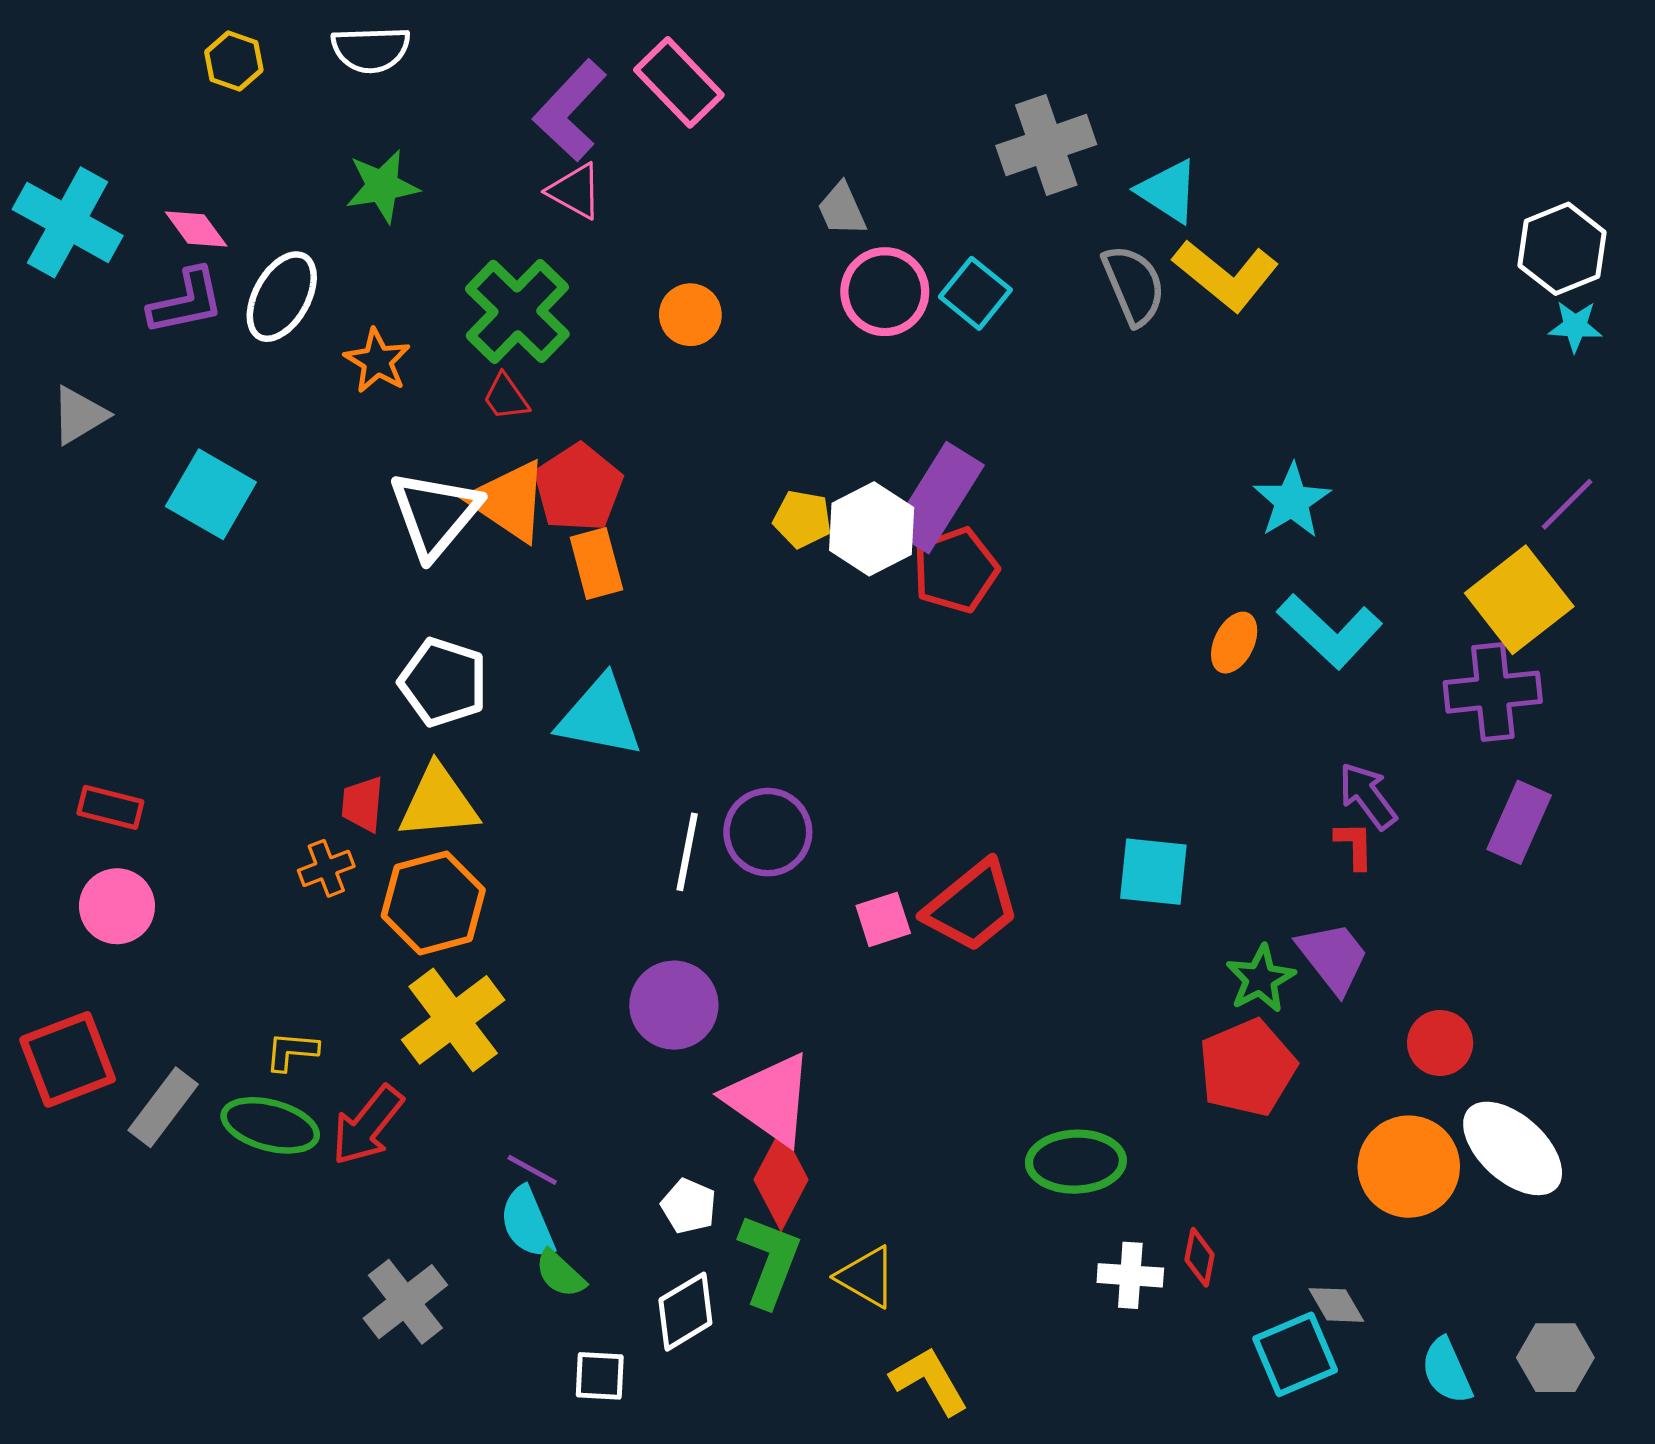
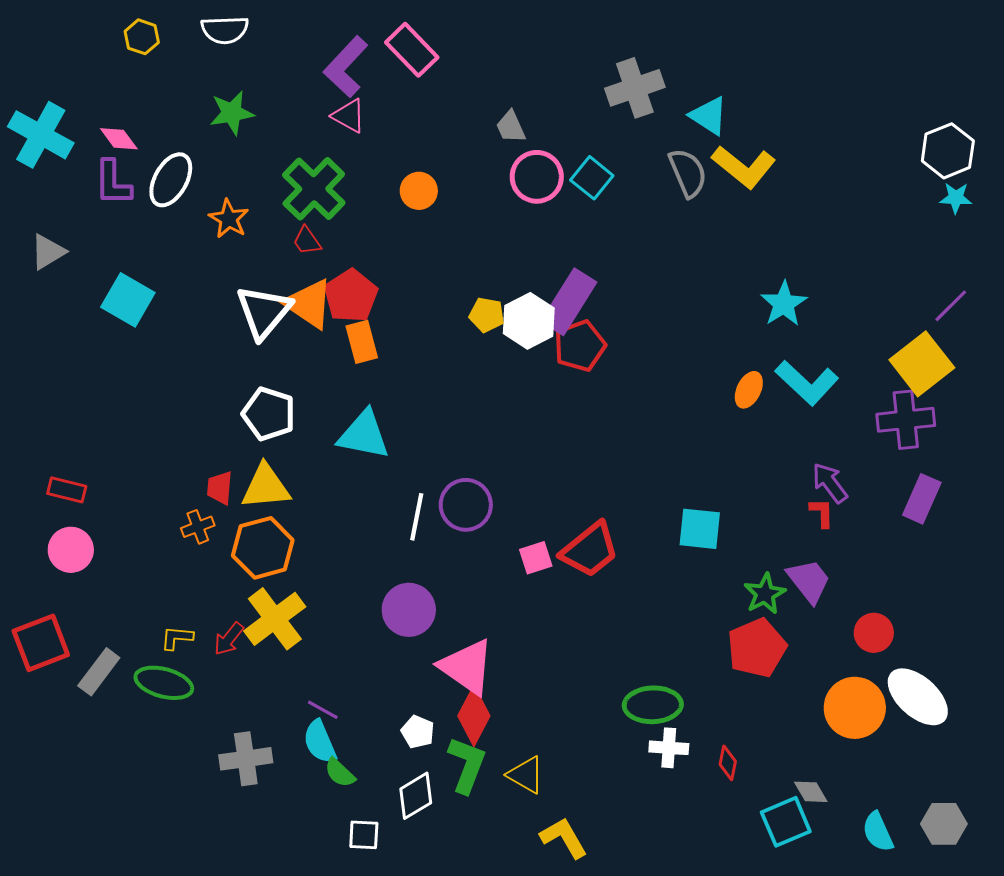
purple L-shape: (186, 302) -> (113, 183), turned 102
red arrow: (367, 1125) -> (229, 639), moved, size x0.7
white cross: (1130, 1275) -> (669, 748), moved
gray cross: (405, 1302) -> (246, 759), moved, turned 30

